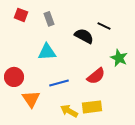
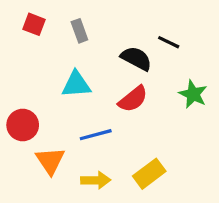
red semicircle: (96, 76) -> (133, 99), moved
yellow rectangle: (92, 107) -> (149, 174), turned -30
yellow arrow: (69, 111) -> (96, 180), moved, turned 150

